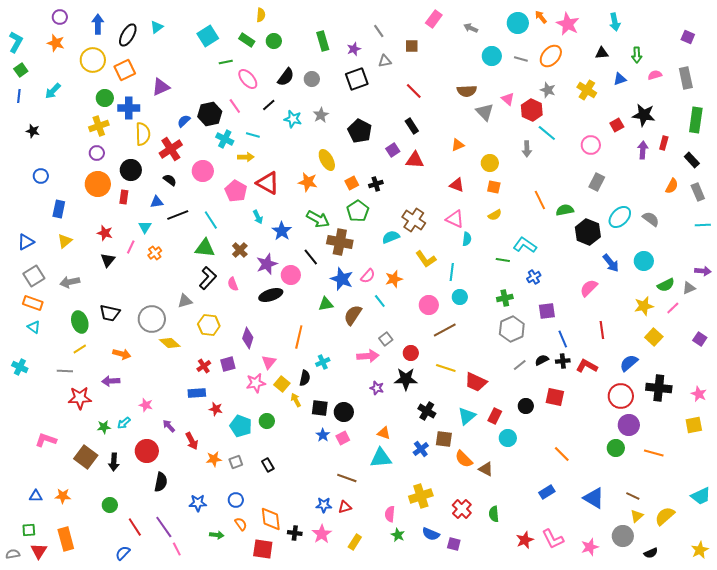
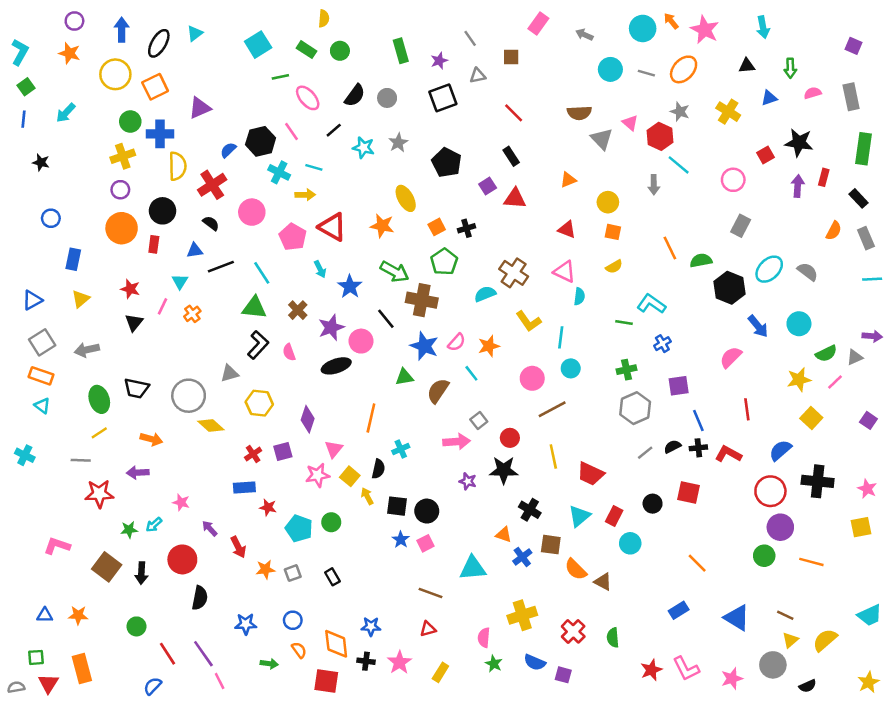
yellow line: (446, 368) -> (553, 456), turned 60
orange triangle: (384, 433) -> (504, 535), moved
blue star: (324, 505) -> (371, 626), moved

